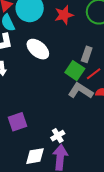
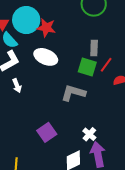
red star: (64, 15) -> (46, 28), moved, turned -30
gray L-shape: (81, 91) -> (73, 93), moved

